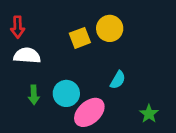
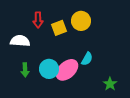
red arrow: (18, 27) -> (38, 20), moved
pink ellipse: (89, 112) -> (67, 70), moved

